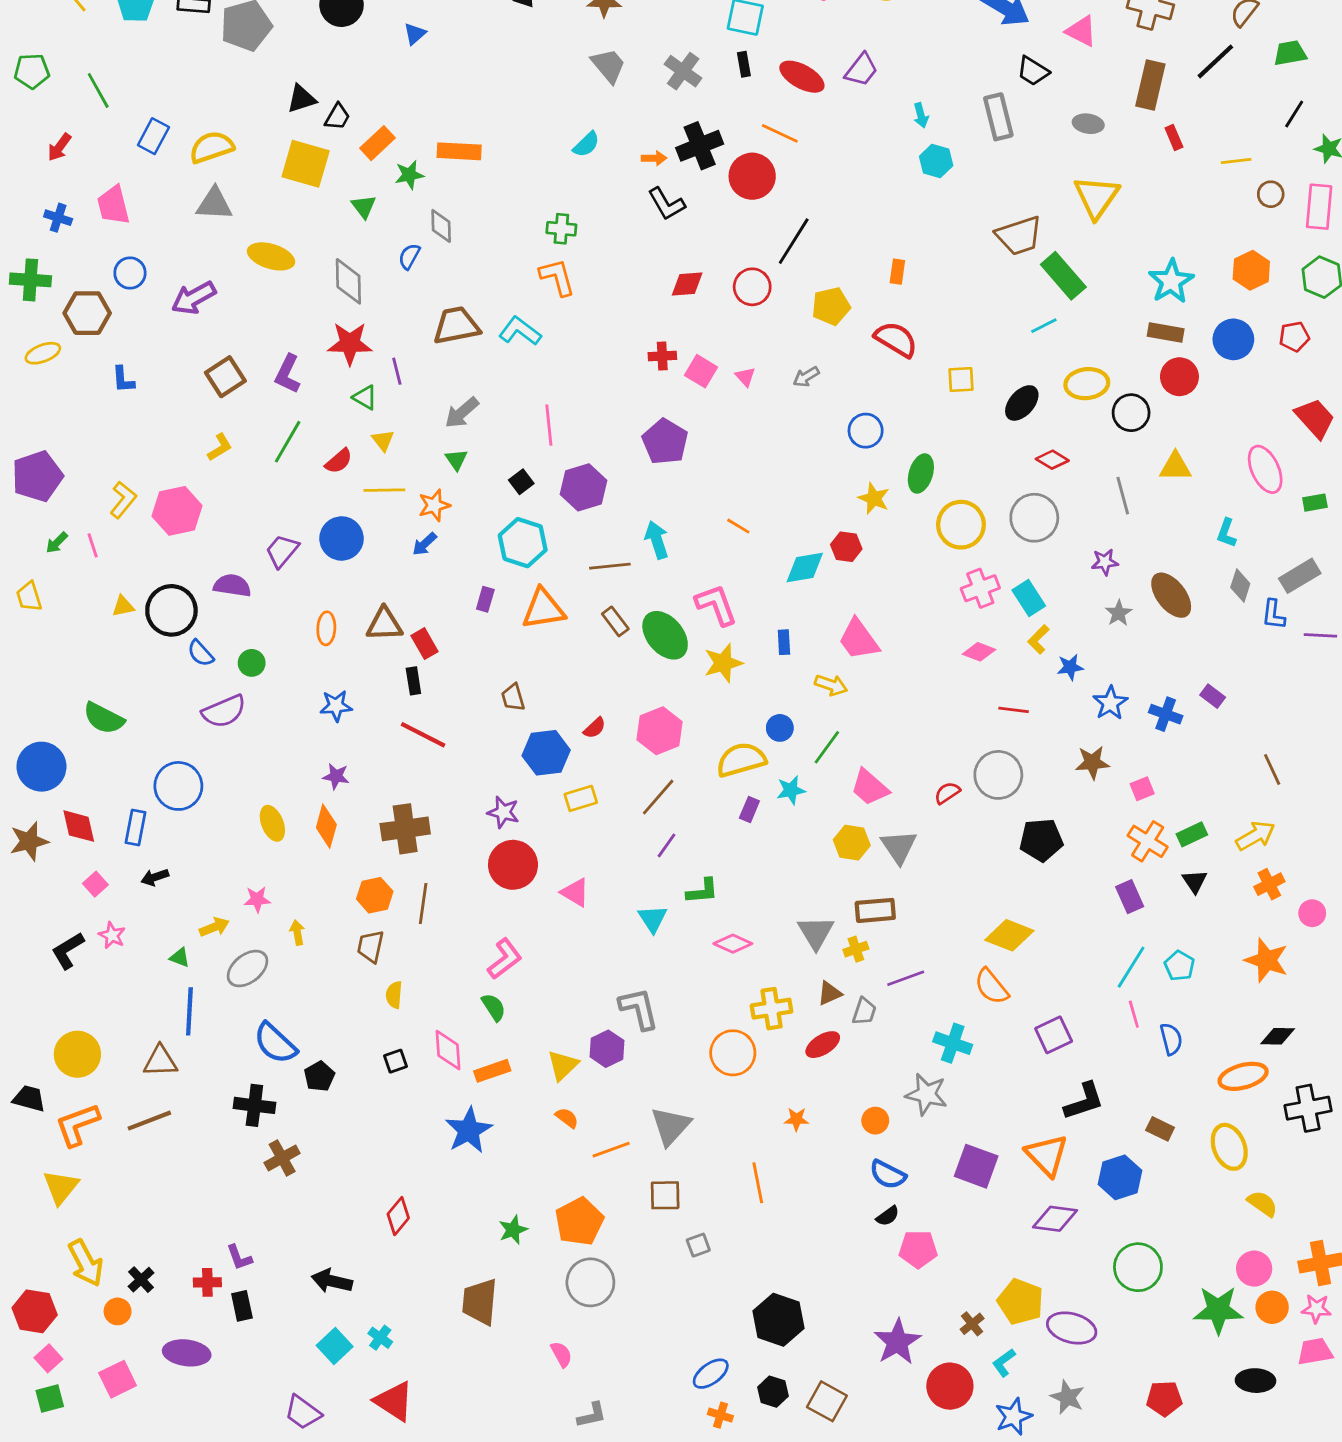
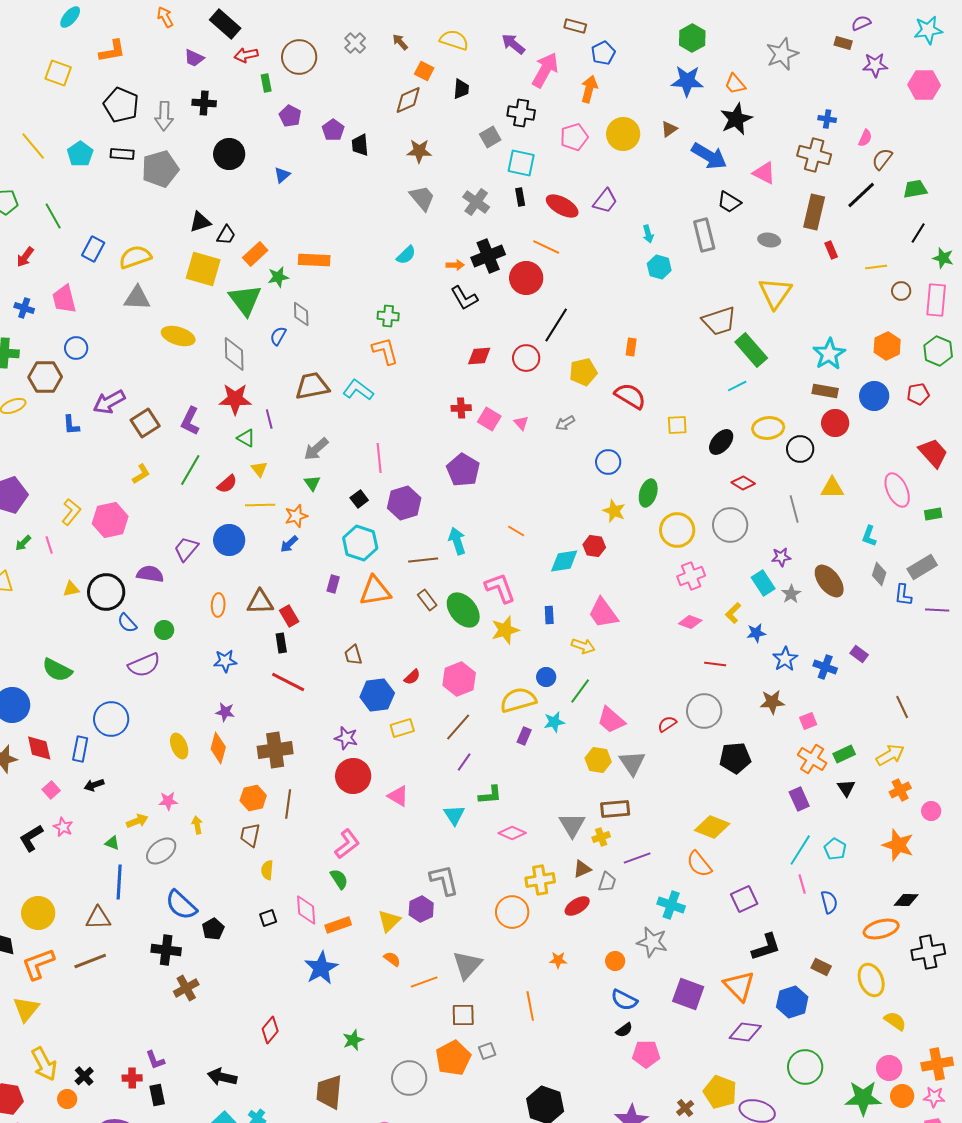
green triangle: (364, 207) -> (245, 300), size x1.8
purple arrow: (194, 298) -> (109, 402), moved
cyan rectangle: (1029, 598) -> (763, 583), moved
orange pentagon: (579, 1222) -> (453, 1058), moved

